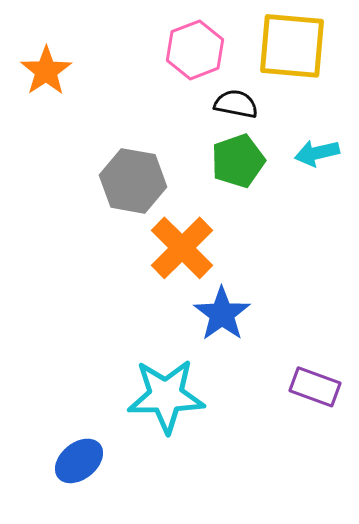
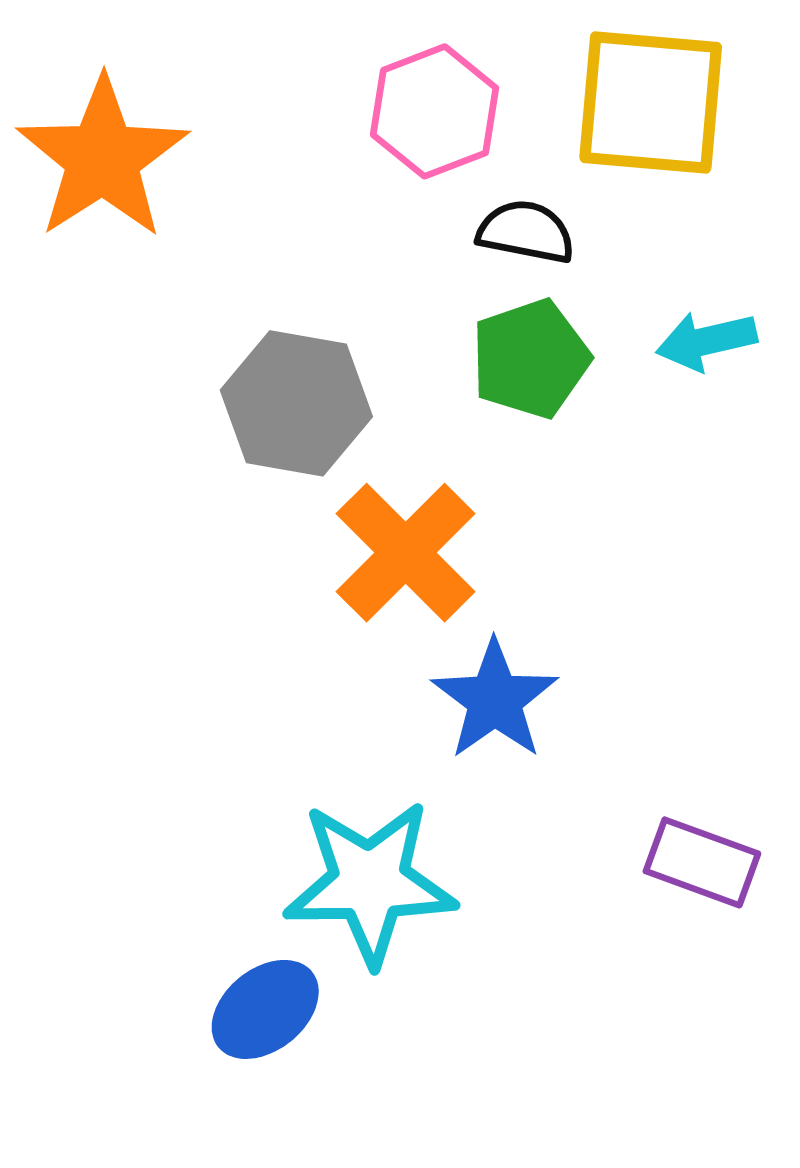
orange star: (46, 71) -> (103, 158), size x1.5
blue ellipse: (79, 461) -> (265, 1009), moved

